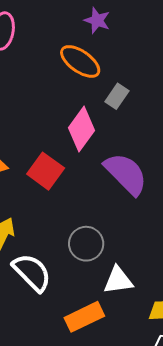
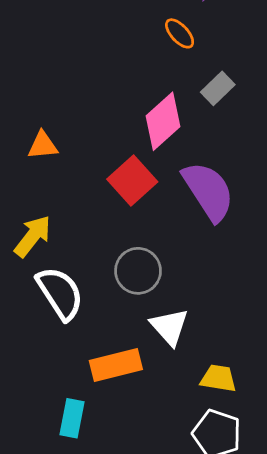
orange ellipse: (80, 61) -> (180, 33), size x0.6
red square: (46, 171) -> (132, 181), moved
white triangle: (118, 280) -> (169, 327), turned 44

